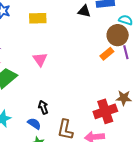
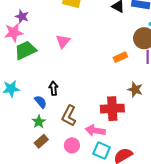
orange rectangle: (107, 54) -> (120, 57), moved
brown star: (124, 98) -> (135, 89), moved

